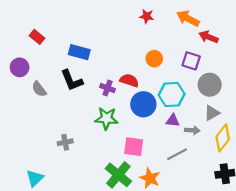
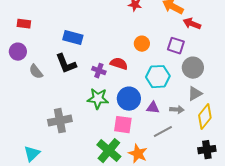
red rectangle: (37, 37) -> (24, 24), moved, turned -32
blue circle: (143, 104) -> (129, 99), moved
purple triangle: (173, 121) -> (153, 108), moved
gray cross: (65, 142) -> (60, 121), size x1.6

